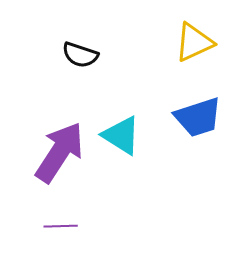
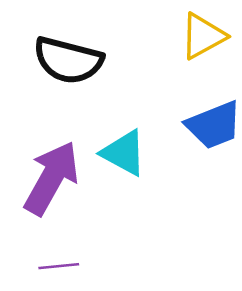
black semicircle: (80, 55) -> (68, 60), size x1.6

